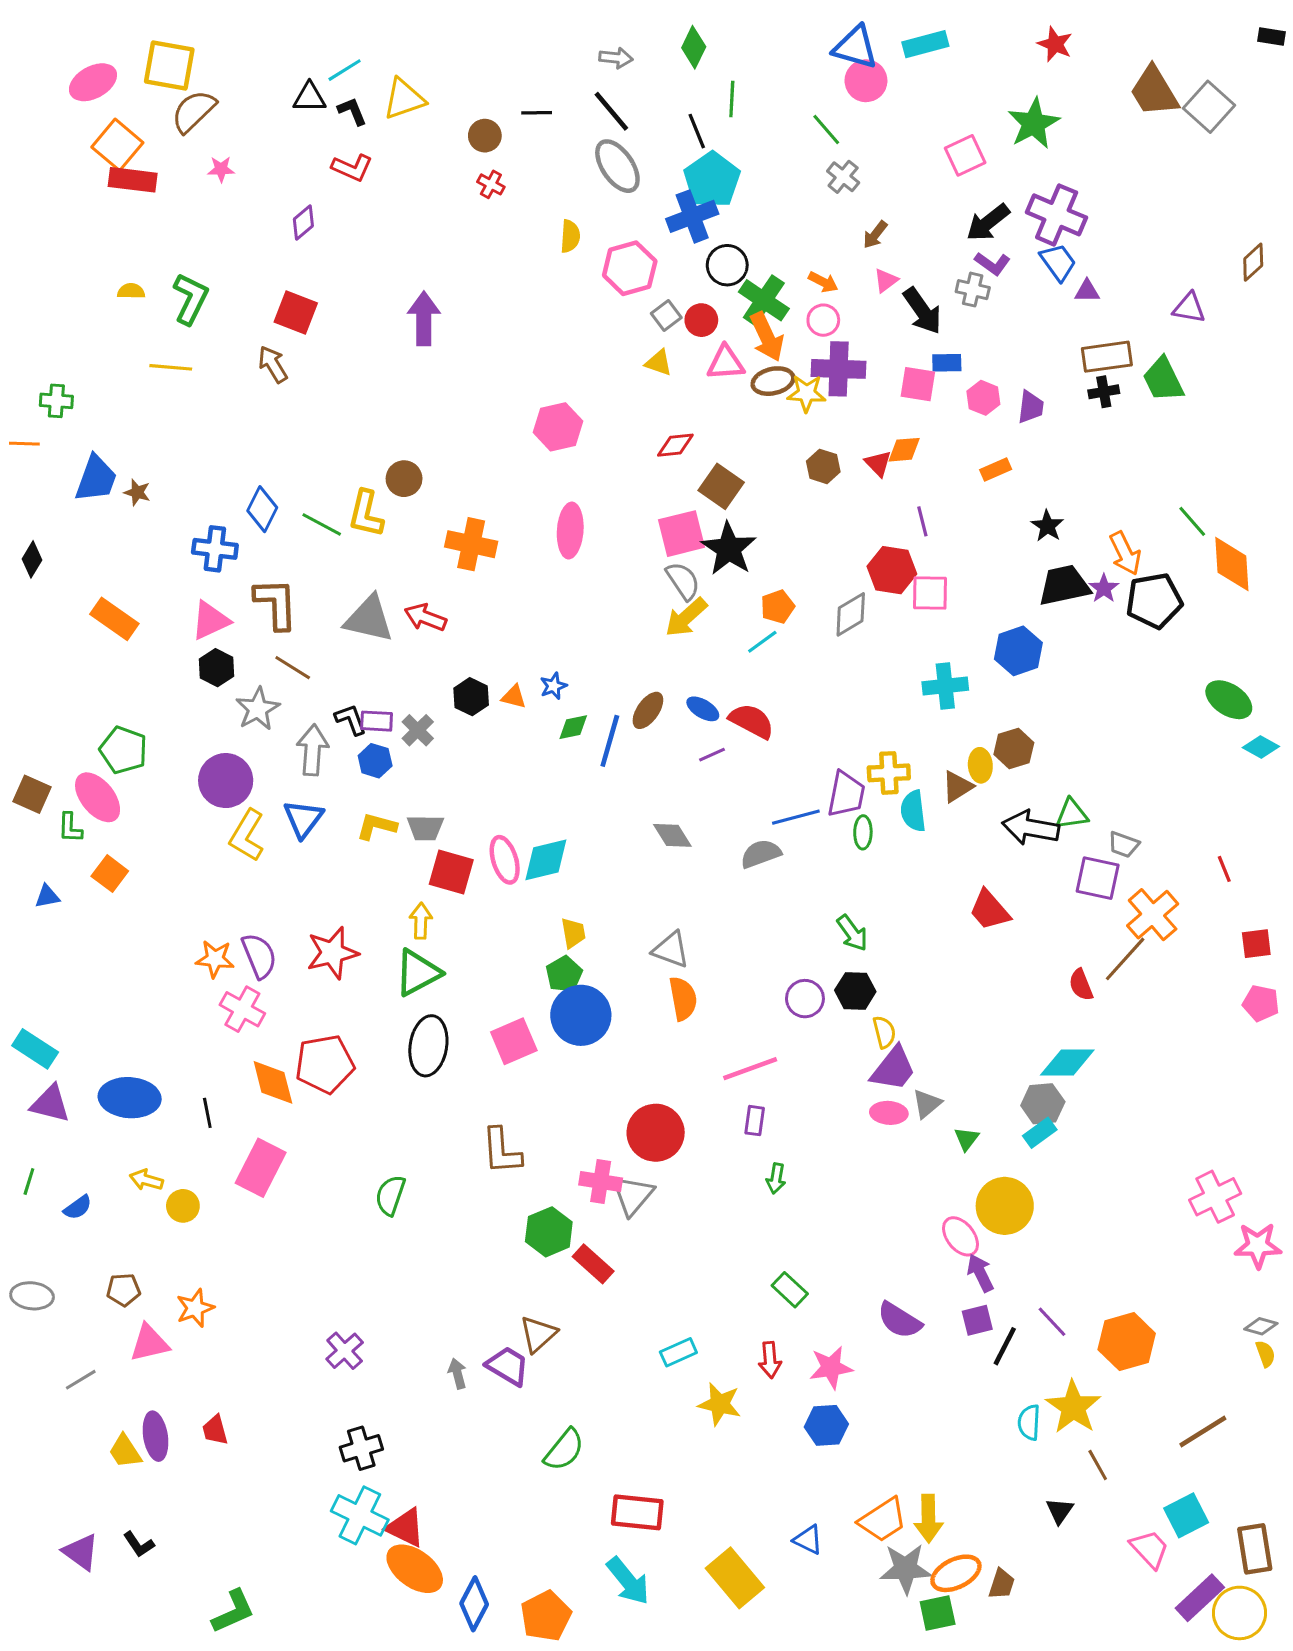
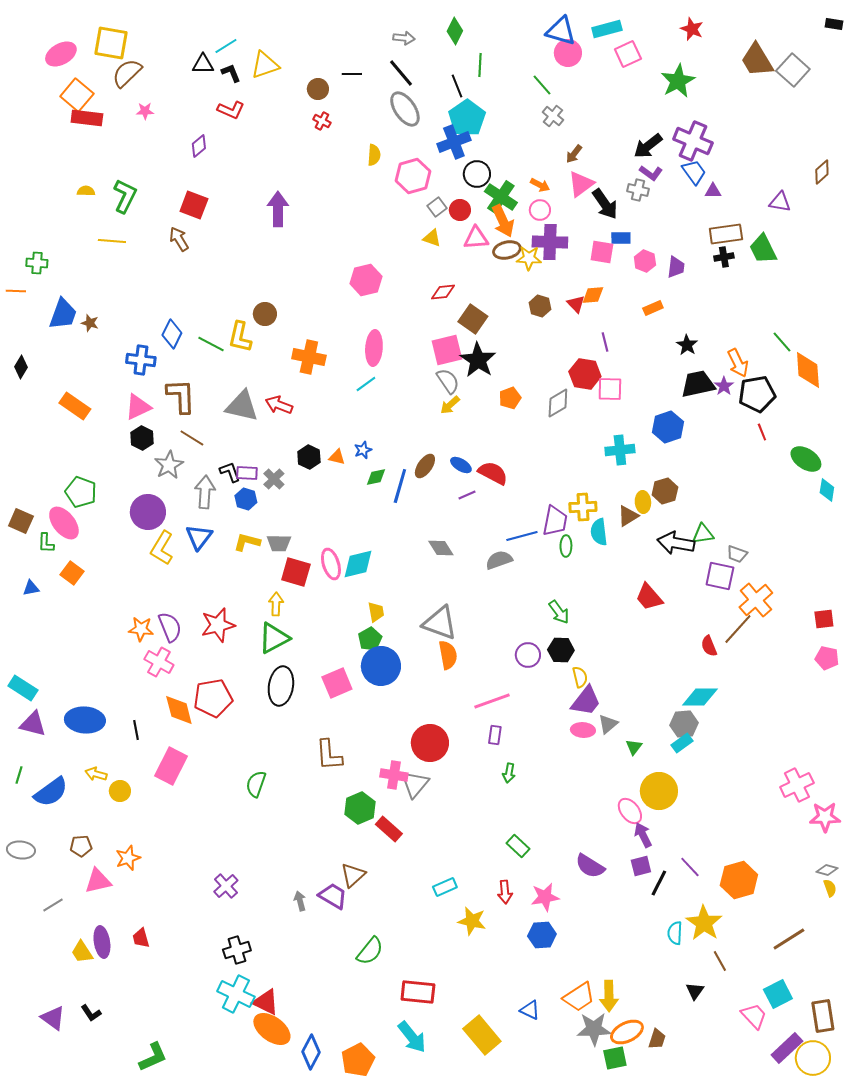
pink square: (965, 155) -> (628, 54), moved
pink triangle: (886, 280) -> (581, 184), size x1.6
yellow arrow: (686, 617) -> (450, 405), size x0.7
cyan line: (762, 642) -> (366, 384), moved
cyan diamond: (1261, 747) -> (827, 490), turned 70
red line: (1224, 869) -> (762, 432), moved
gray triangle: (671, 950) -> (440, 623), size x1.4
blue semicircle: (78, 1207) -> (51, 792), size x1.8

